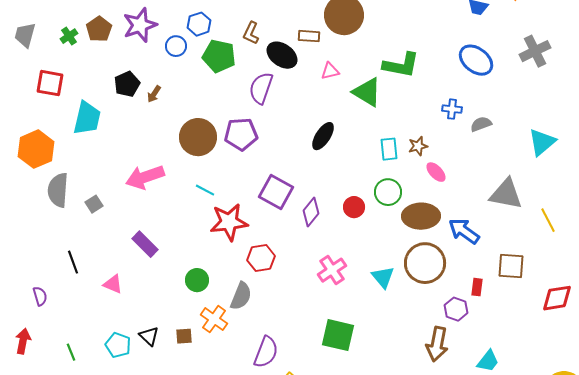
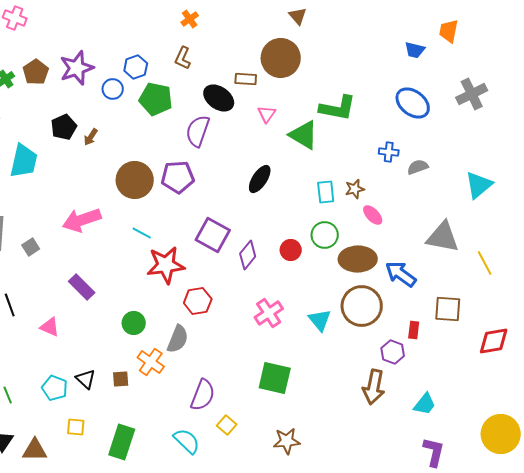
brown L-shape: (251, 33) -> (183, 58), moved
pink triangle: (330, 71) -> (267, 114), turned -42

